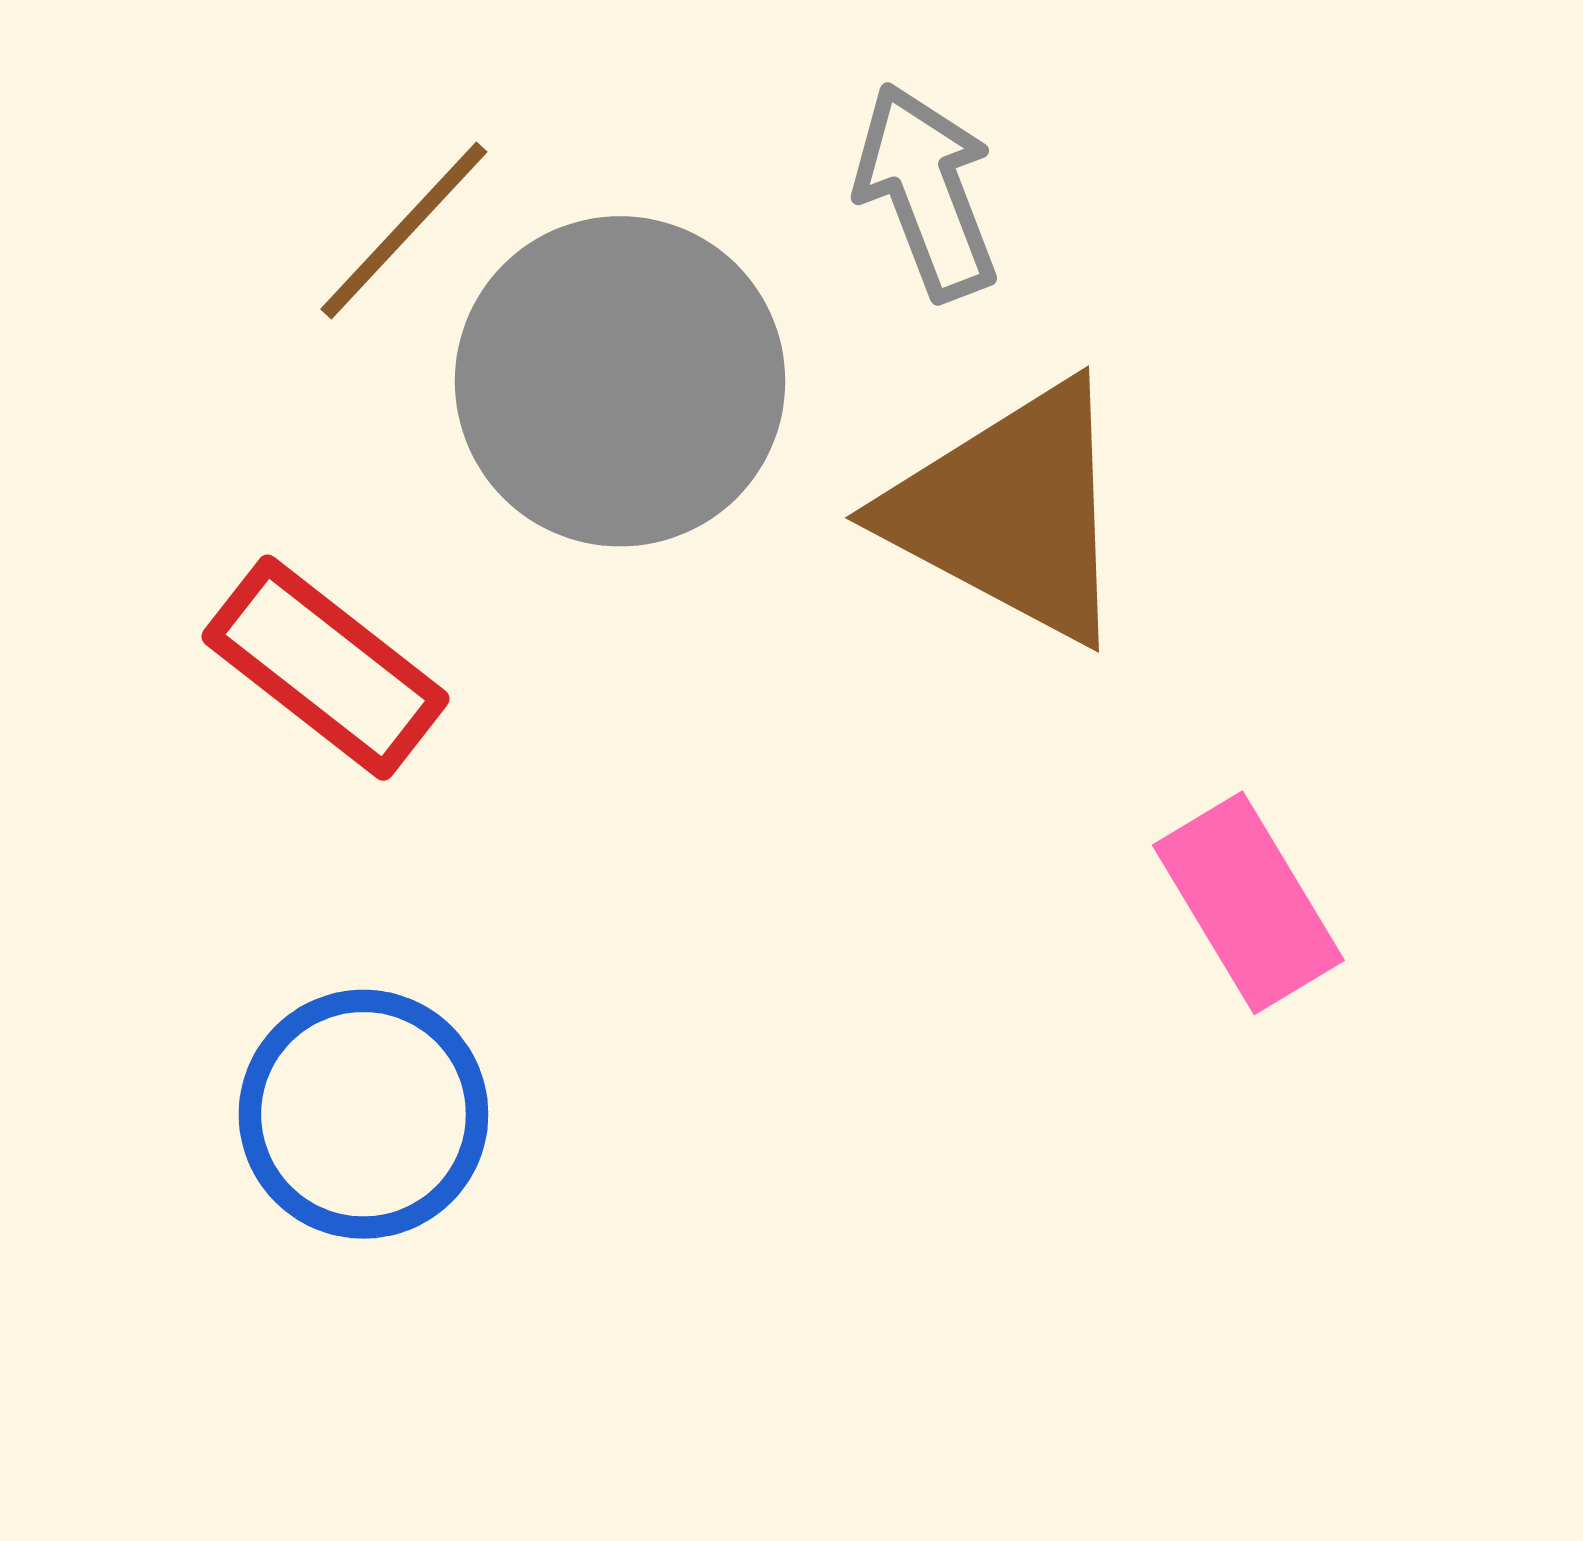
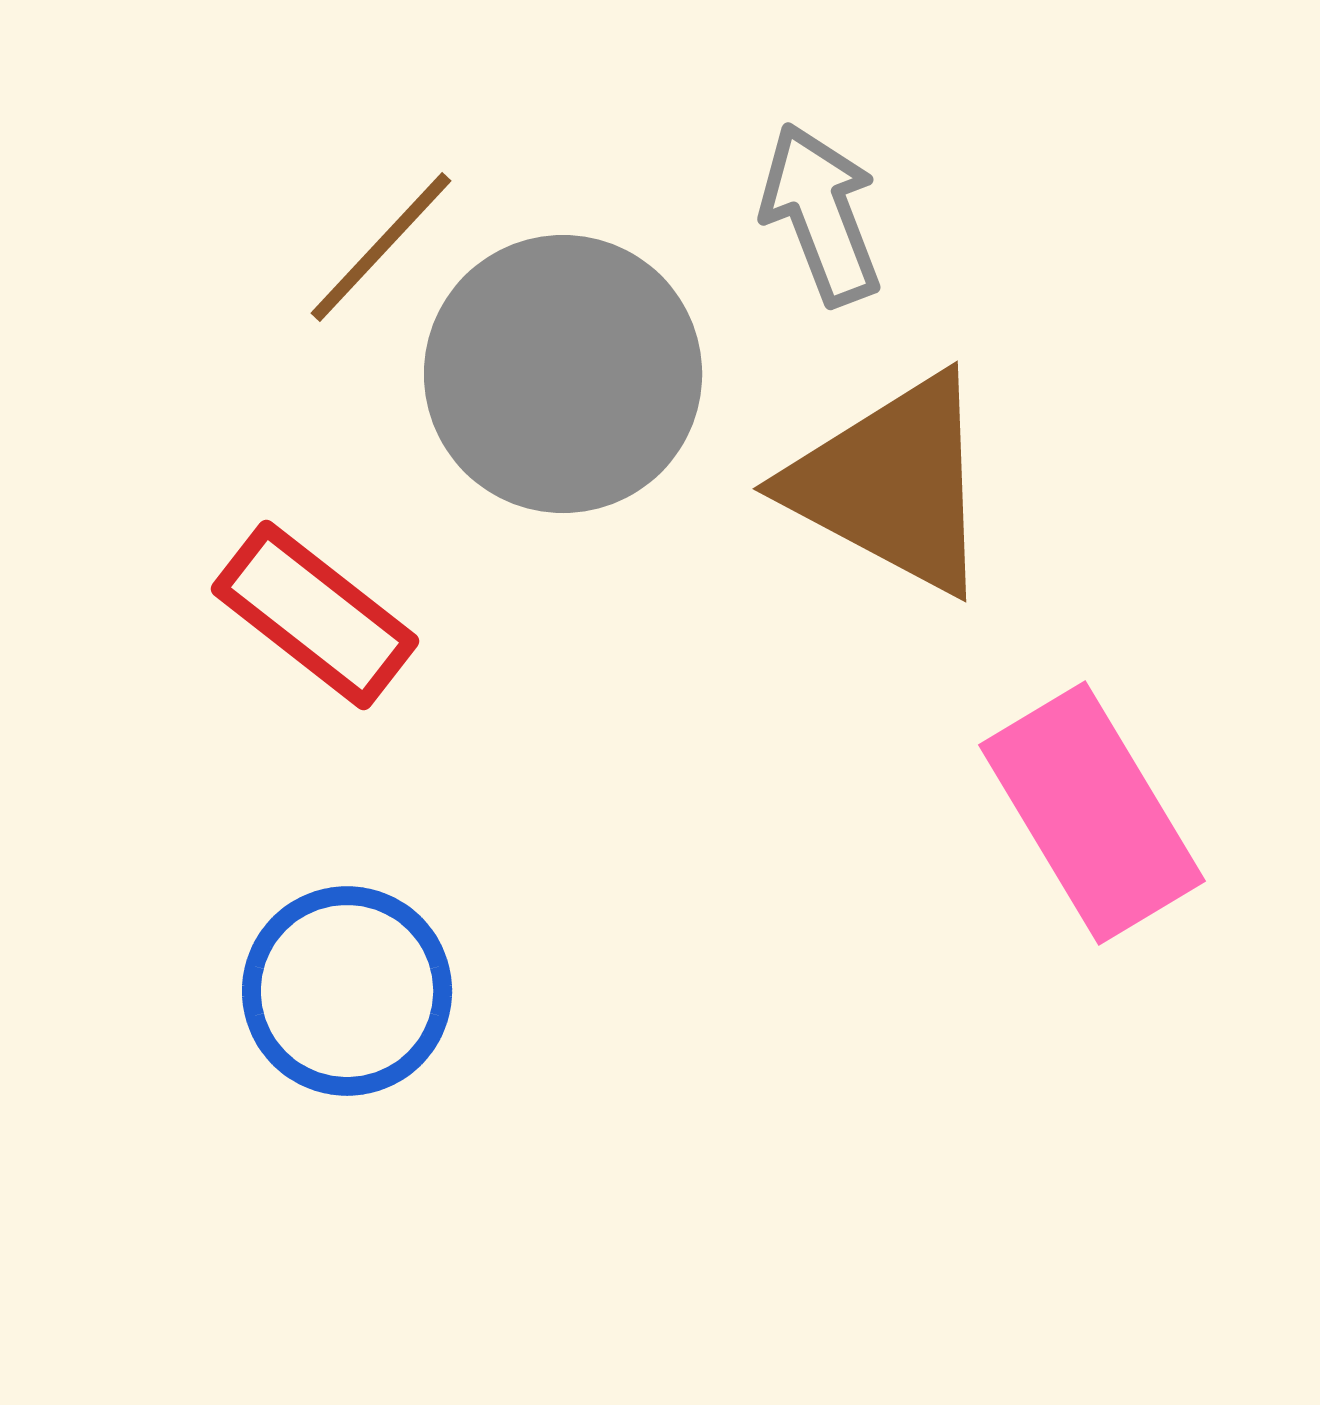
pink rectangle: (1248, 903) -> (1092, 813), size x1.4

